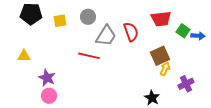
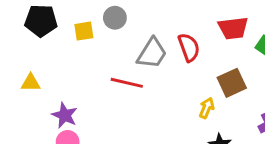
gray circle: (88, 17) -> (115, 18), moved
yellow arrow: (165, 69) -> (207, 108), moved

